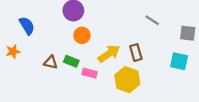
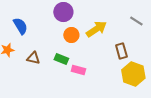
yellow arrow: (109, 54) -> (96, 29), moved
brown triangle: (51, 62) -> (33, 58), moved
yellow hexagon: (127, 80) -> (133, 74), moved

